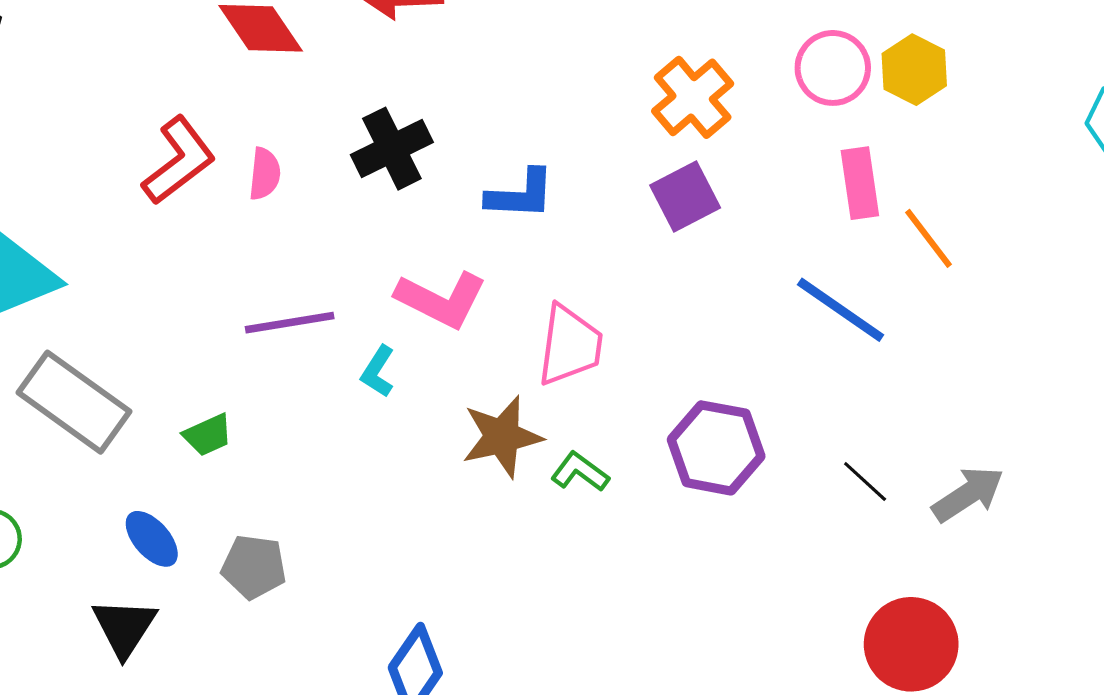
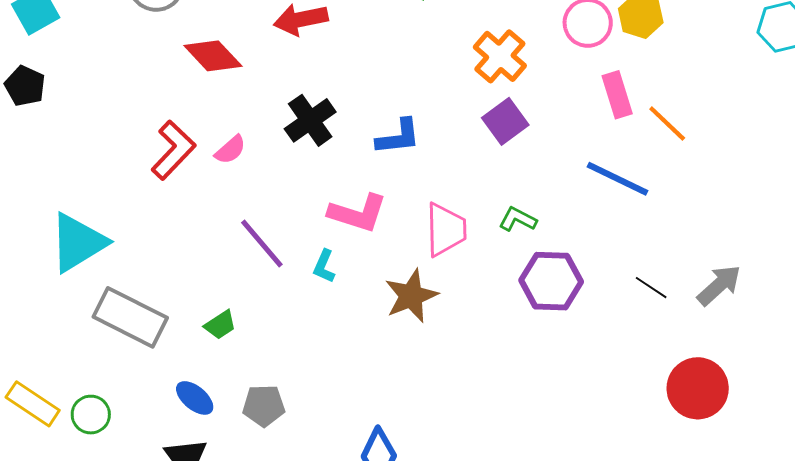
pink semicircle: (265, 174) -> (230, 150), turned 52
purple line: (290, 323) -> (262, 244), turned 68
green L-shape: (580, 472) -> (518, 219), moved

